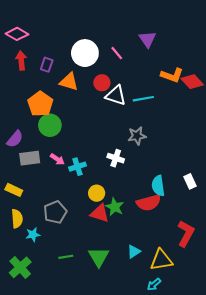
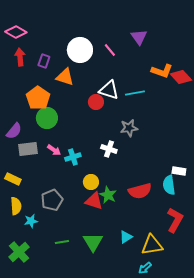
red circle: (102, 83) -> (96, 102), moved
white rectangle: (190, 181) -> (179, 171), turned -56
cyan semicircle: (158, 186) -> (169, 185), moved

